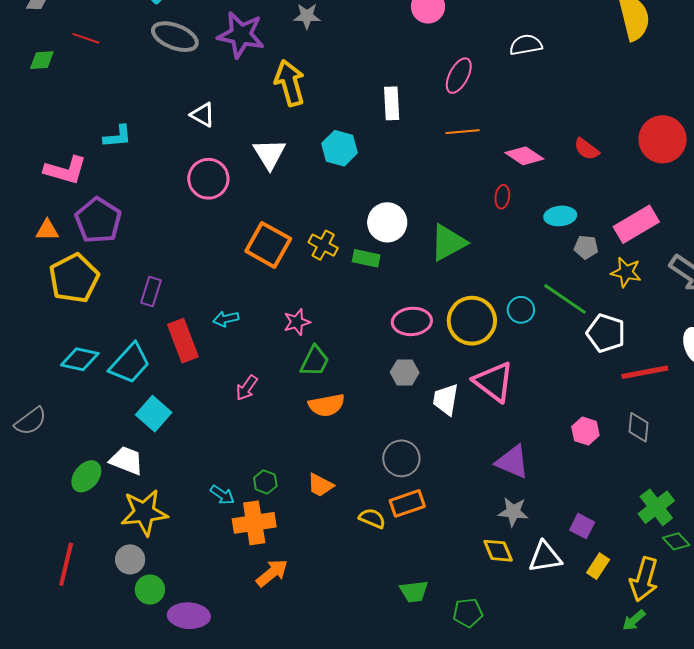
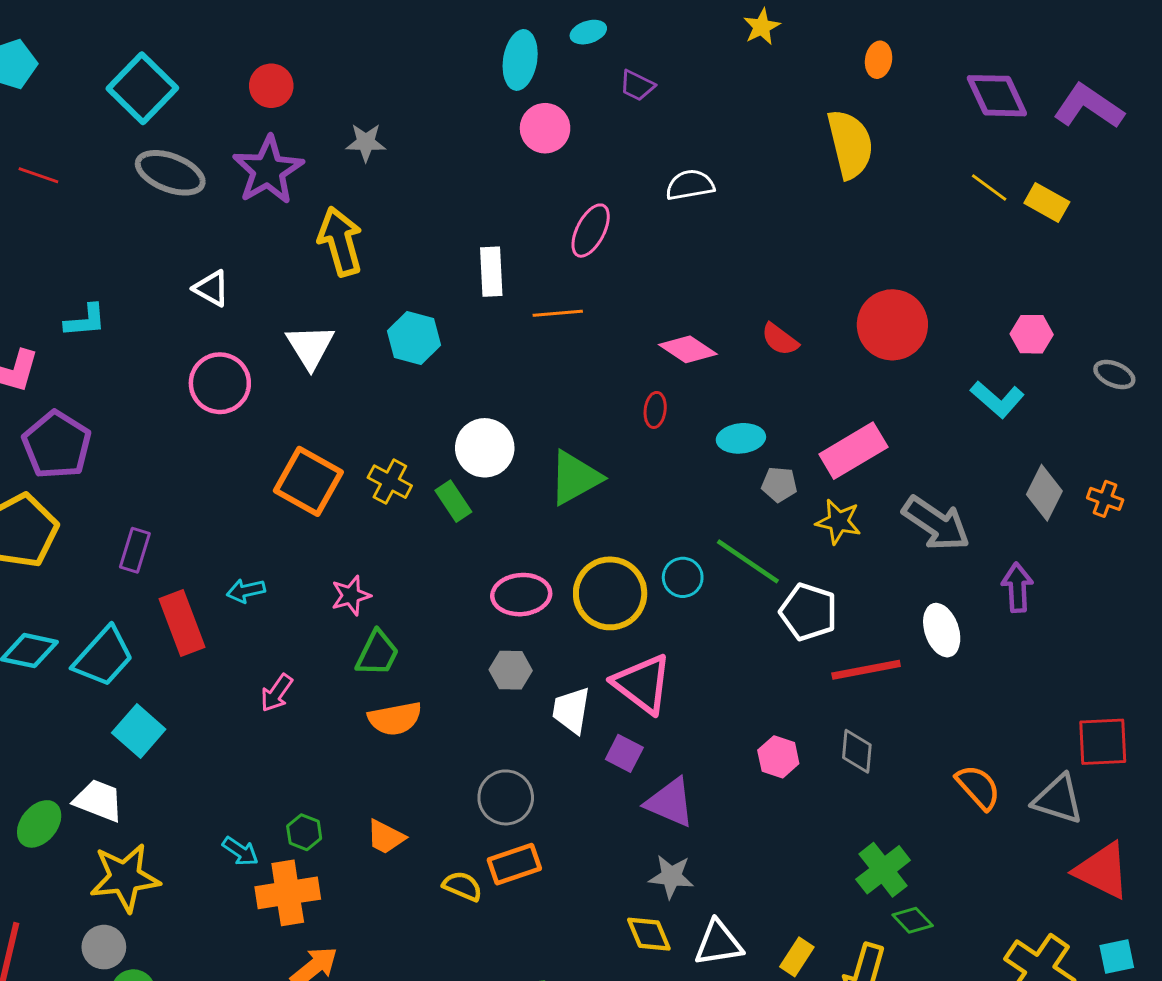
purple star: (241, 35) -> (268, 170), turned 30
orange line: (463, 132) -> (558, 313), moved
green rectangle: (366, 258) -> (453, 501), turned 44
purple square: (582, 526) -> (624, 753), moved

